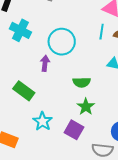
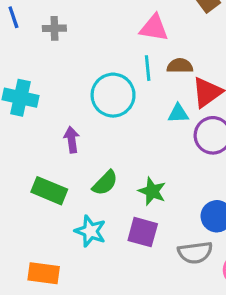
cyan circle: (62, 42) -> (113, 95), moved
green semicircle: (82, 82) -> (105, 183), moved, turned -30

